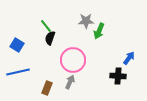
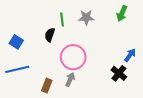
green line: (46, 26) -> (62, 20), moved, turned 32
green arrow: (99, 31) -> (122, 13), moved
black cross: (118, 76) -> (119, 73), turned 35

